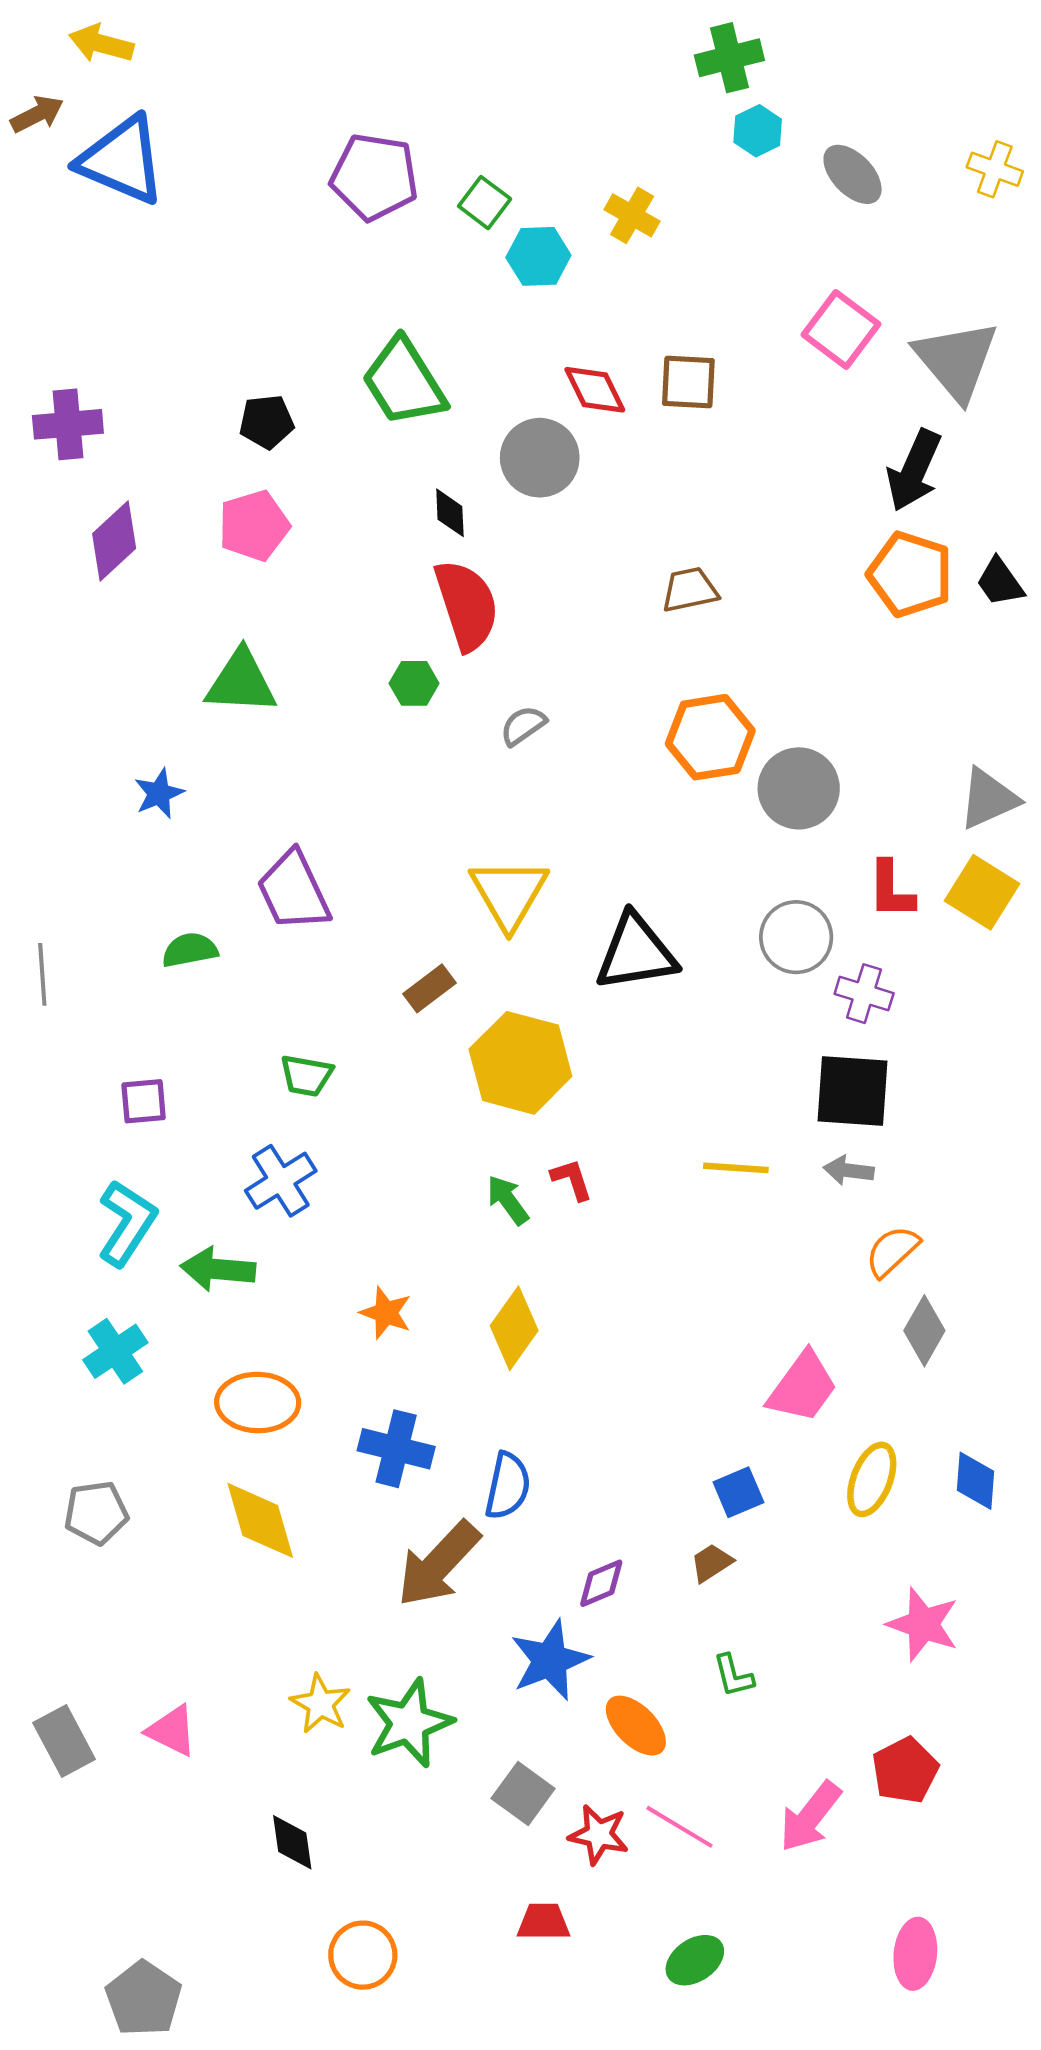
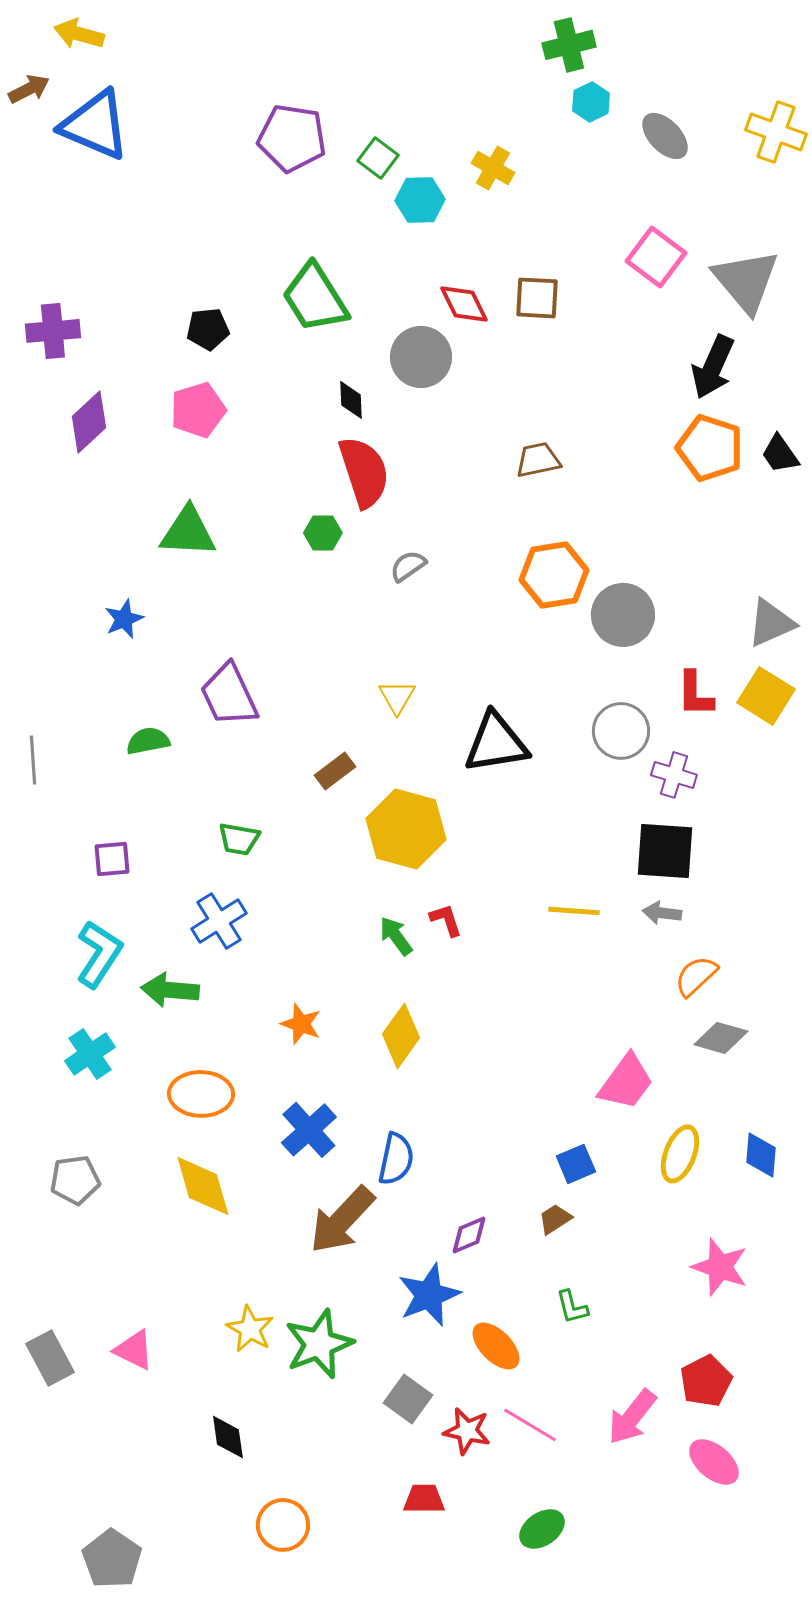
yellow cross: (995, 169) -> (776, 132), size x1.4
yellow triangle: (509, 894) -> (397, 697), size x0.6
gray diamond: (924, 1331) -> (721, 1038), turned 76
blue cross: (396, 1449) -> (309, 1130), turned 34
pink ellipse: (915, 1954) -> (714, 1462), moved, turned -56

